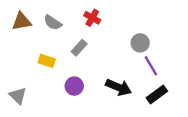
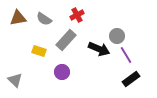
red cross: (92, 18) -> (77, 15), turned 32
gray rectangle: (79, 48) -> (66, 40), size x1.5
black arrow: (119, 87) -> (99, 49), moved

